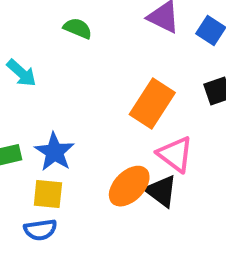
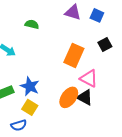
yellow square: (48, 194) -> (30, 107), turned 35
blue semicircle: (40, 230) -> (19, 125), moved

